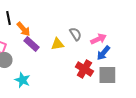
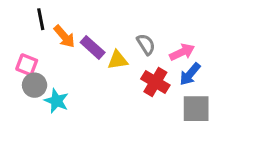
purple rectangle: (31, 44) -> (93, 47), moved
red cross: (84, 69) -> (155, 82), moved
cyan star: (22, 80) -> (56, 101), moved

